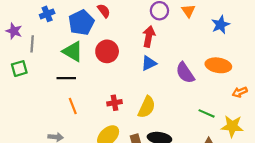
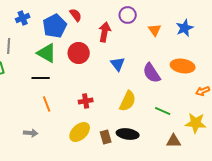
orange triangle: (188, 11) -> (155, 30), moved
red arrow: (149, 36) -> (105, 32), moved
blue triangle: (149, 63) -> (118, 64), turned -42
yellow semicircle: (147, 107) -> (128, 101), moved
green line: (207, 113) -> (163, 111), moved

